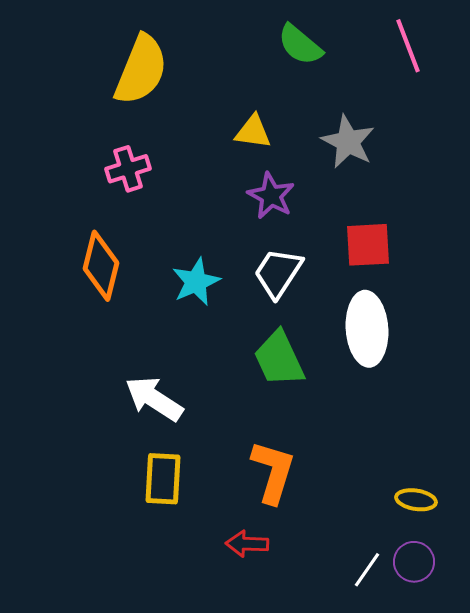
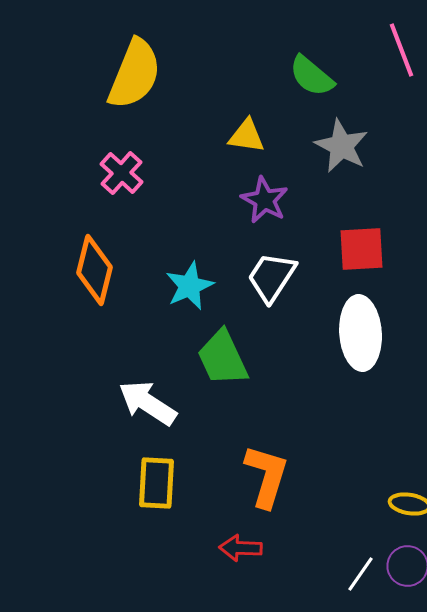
green semicircle: (300, 45) -> (312, 76), moved
pink cross: (128, 169) -> (122, 173), turned -30
green trapezoid: (279, 359) -> (223, 358), moved

